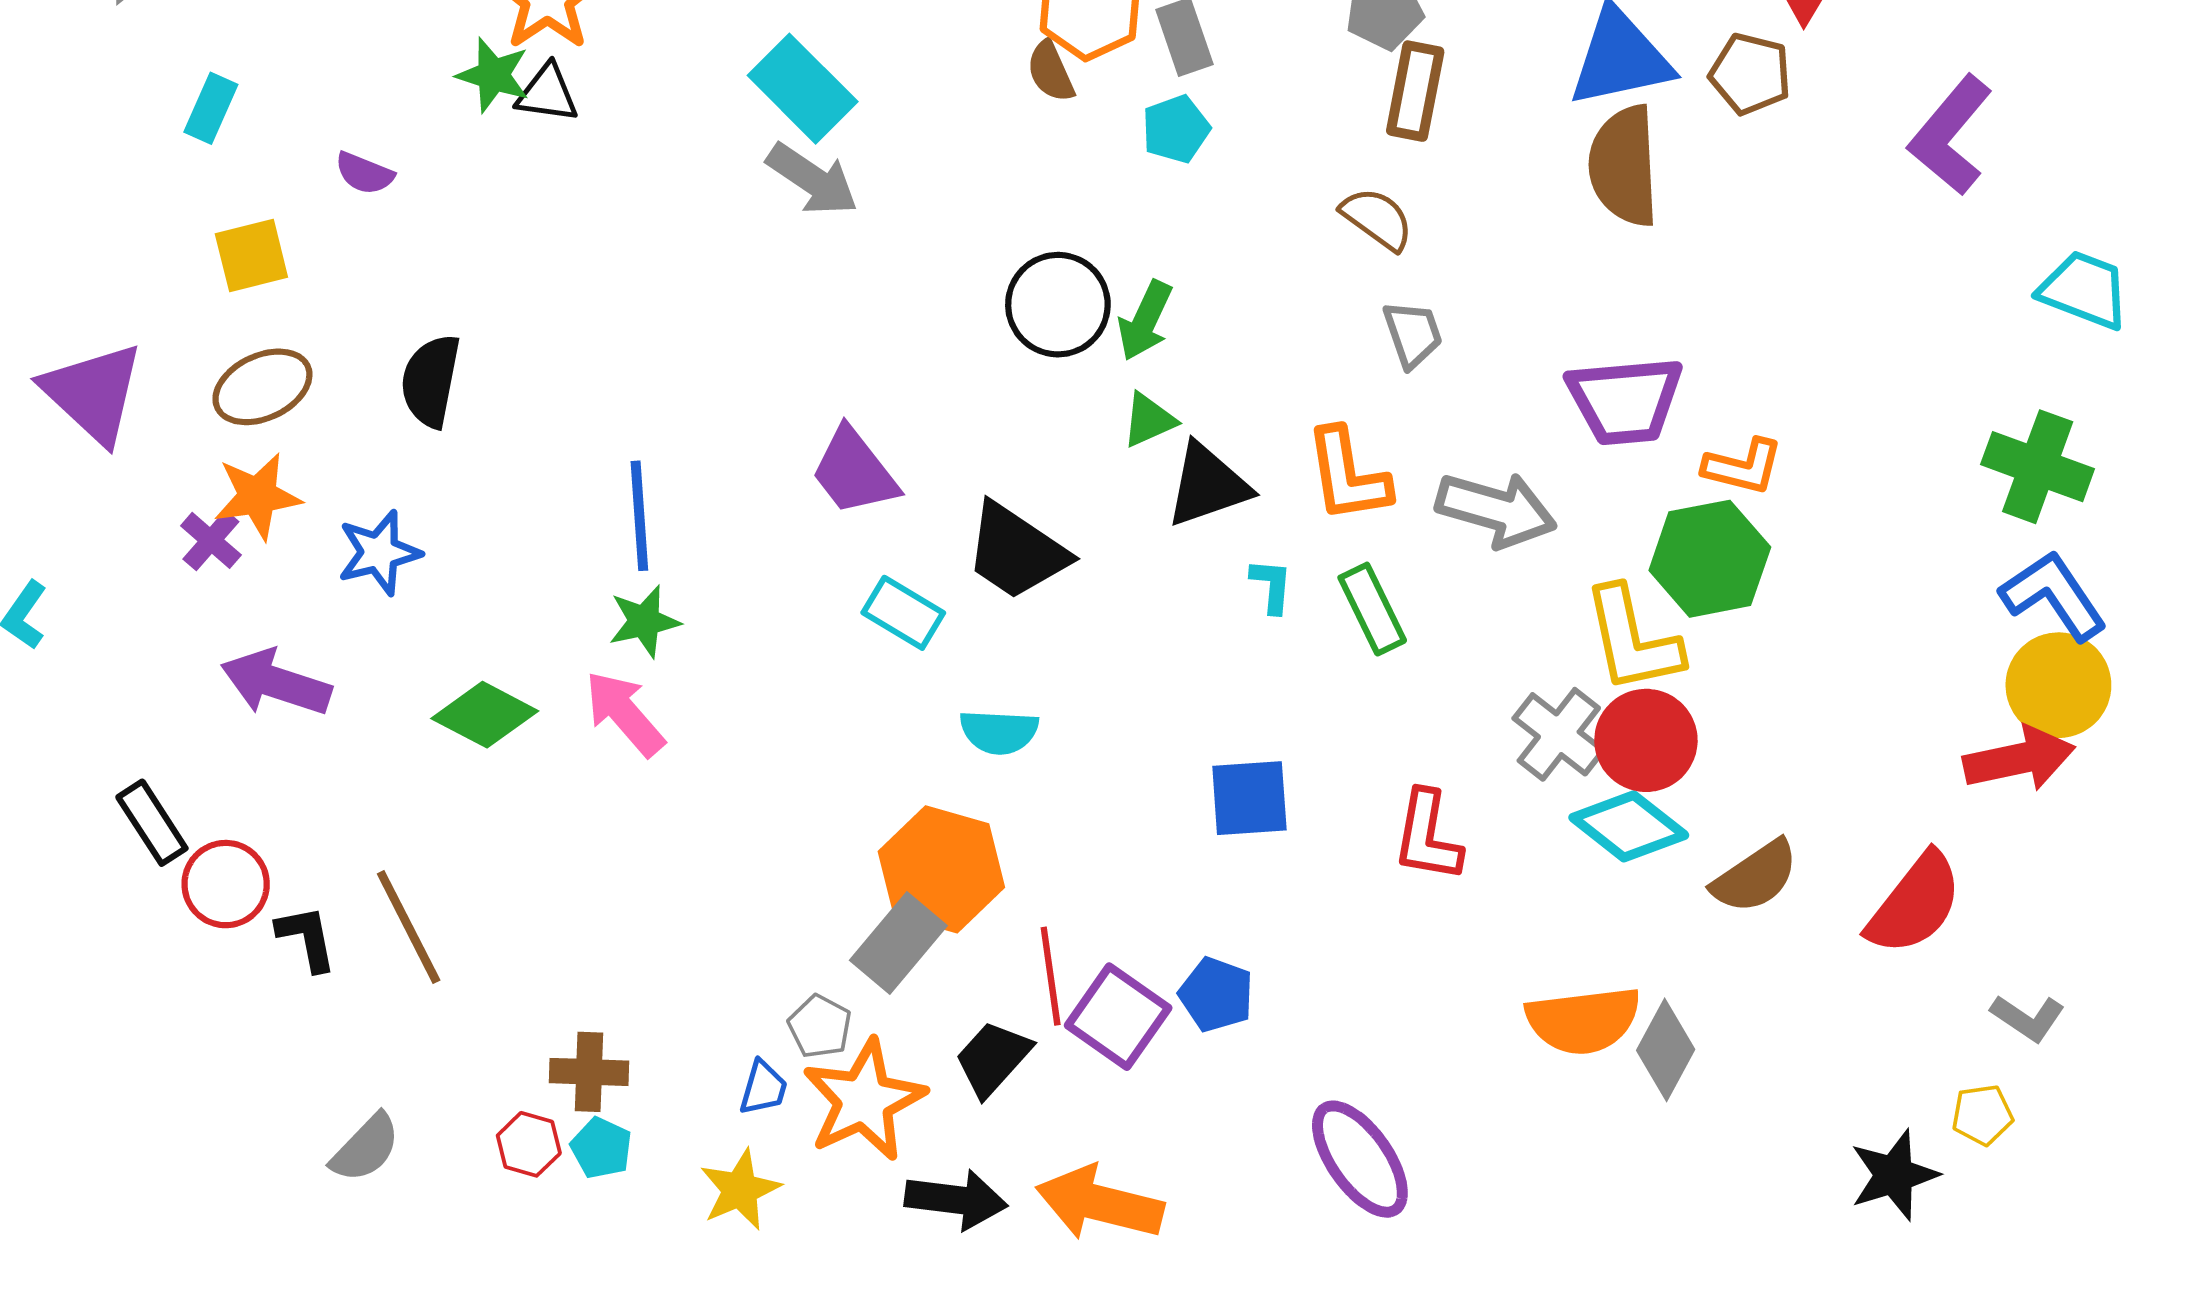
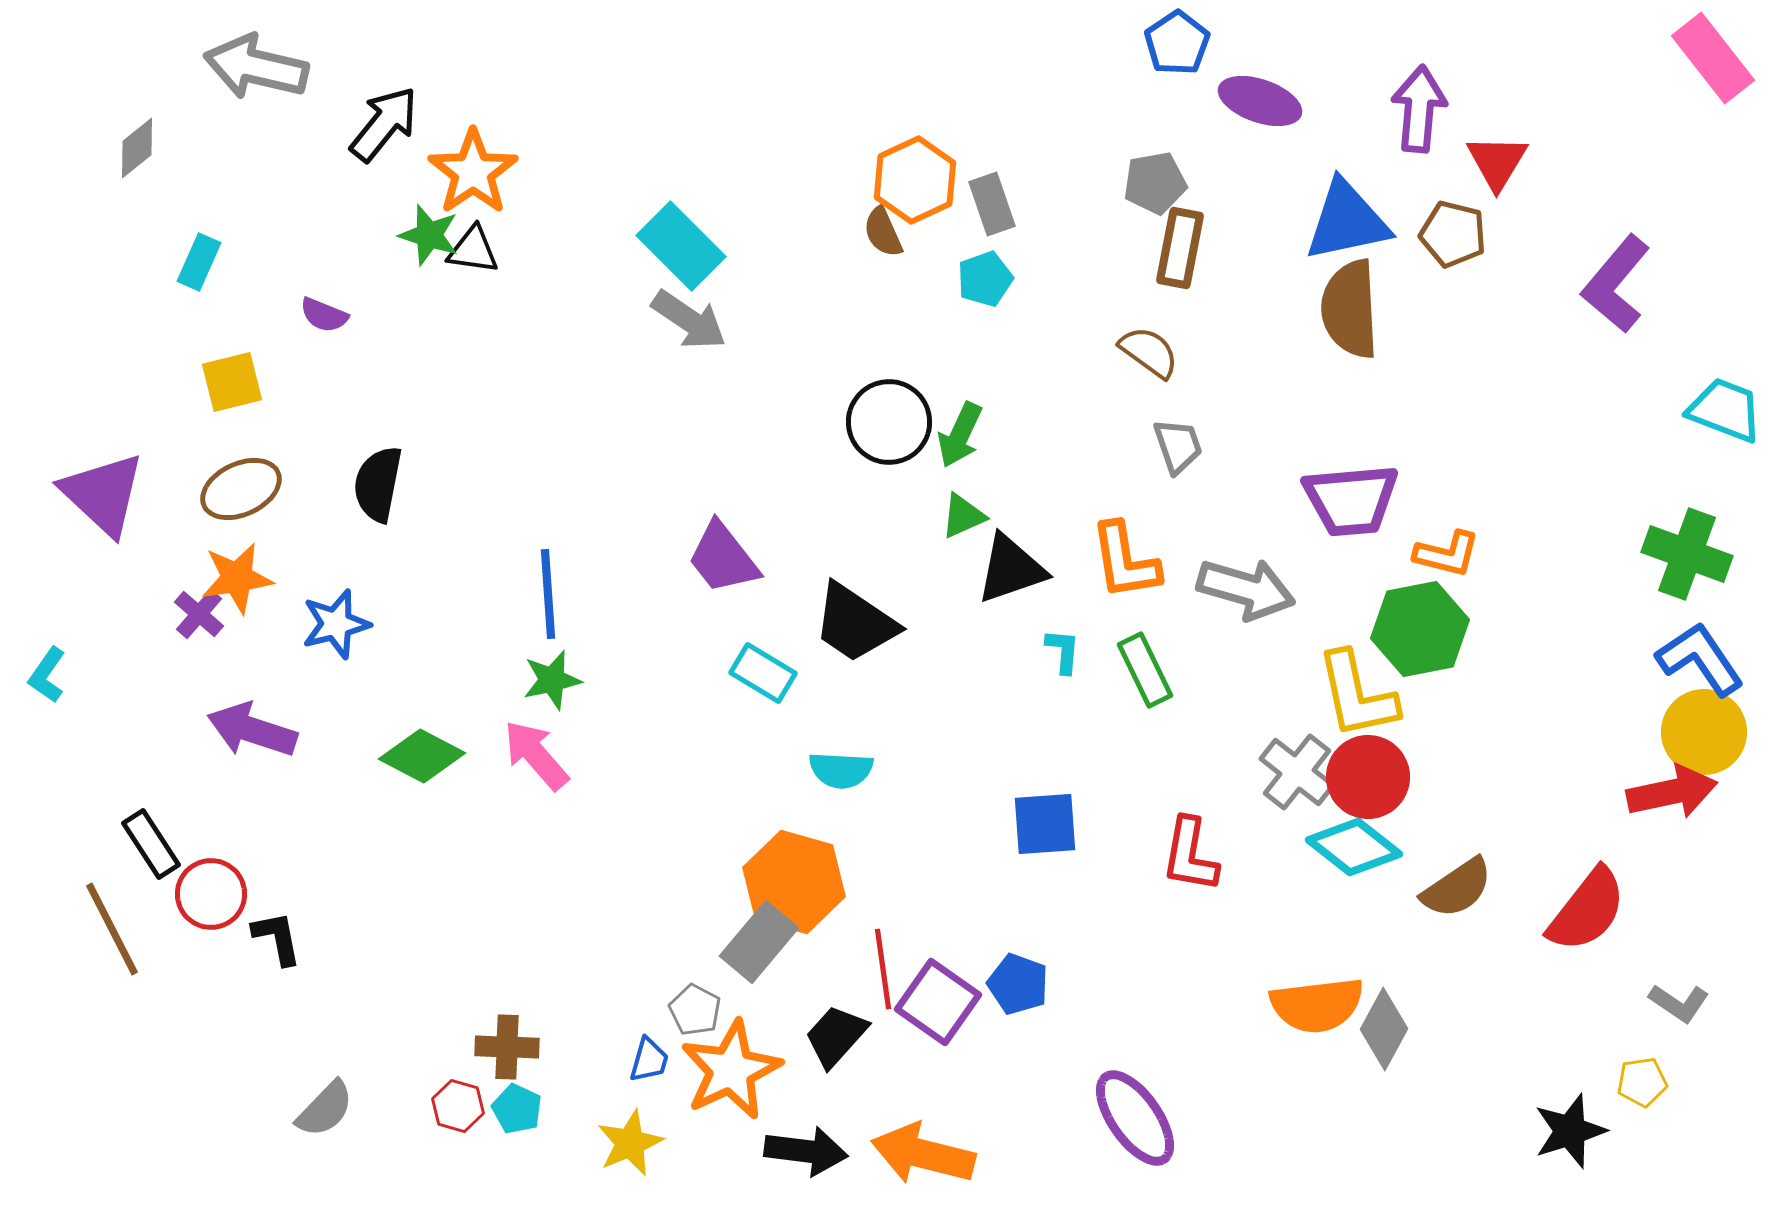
brown line: (409, 927) -> (112, 929), moved

